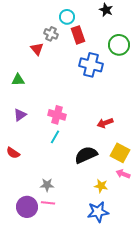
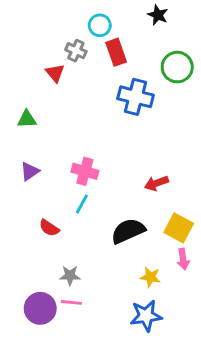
red semicircle: (13, 153) -> (49, 228), moved
pink arrow: (123, 174) -> (183, 259), turned -120

